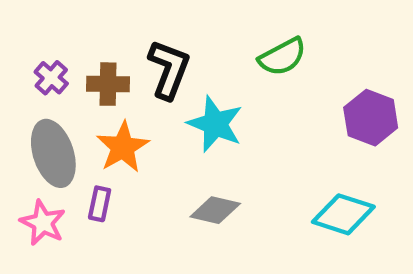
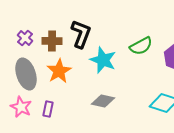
green semicircle: (282, 57) -> (141, 46), moved
purple rectangle: (100, 204) -> (48, 109), moved

